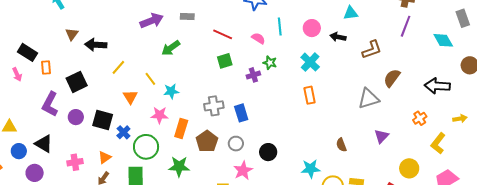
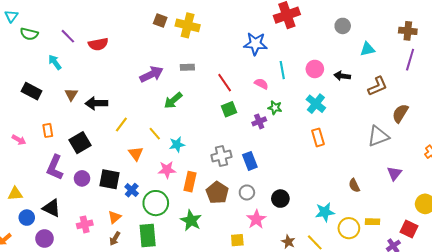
cyan triangle: (351, 13) -> (367, 49), moved
red line: (223, 34) -> (225, 83), turned 36
black rectangle: (27, 52) -> (32, 91), moved
pink arrow: (17, 74) -> (19, 140), turned -32
green star: (179, 167) -> (191, 220), turned 30

